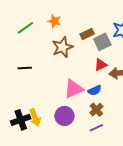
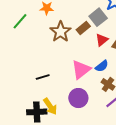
brown rectangle: (87, 34) -> (83, 28), moved
black line: (25, 68) -> (43, 77), moved
black cross: (21, 120) -> (37, 112), turned 30

